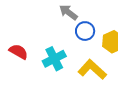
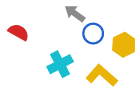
red semicircle: (19, 52) -> (19, 32), moved

